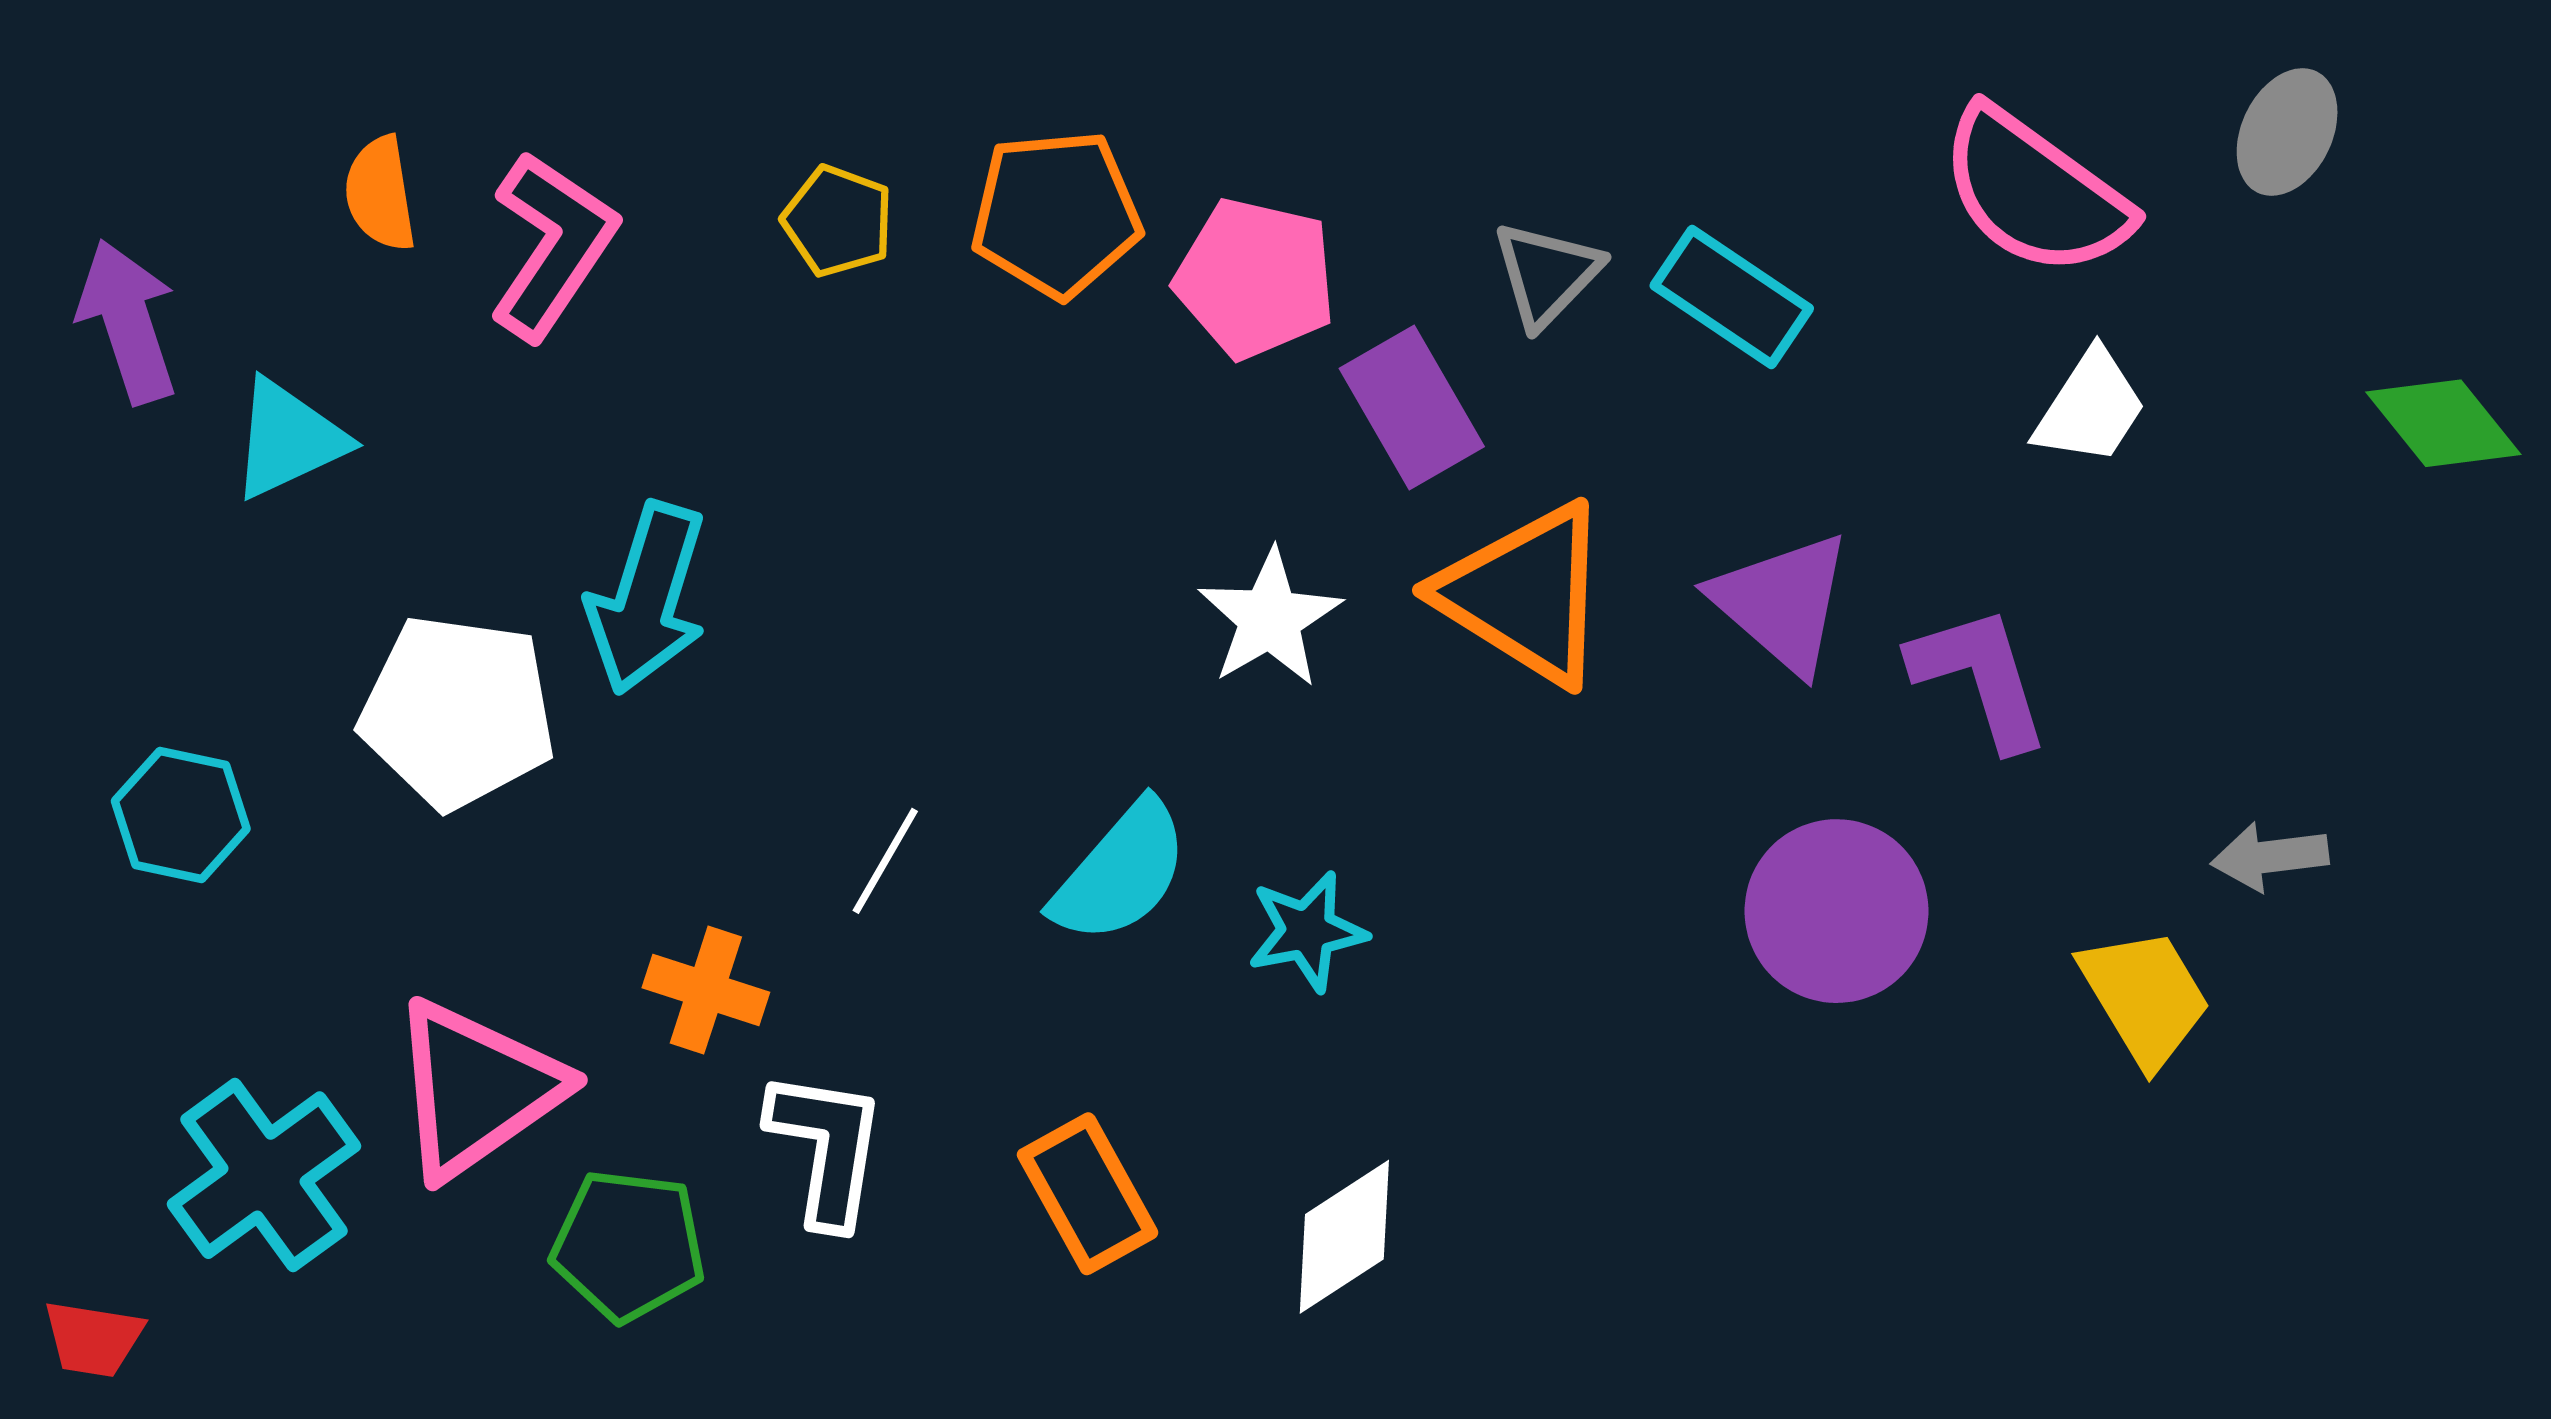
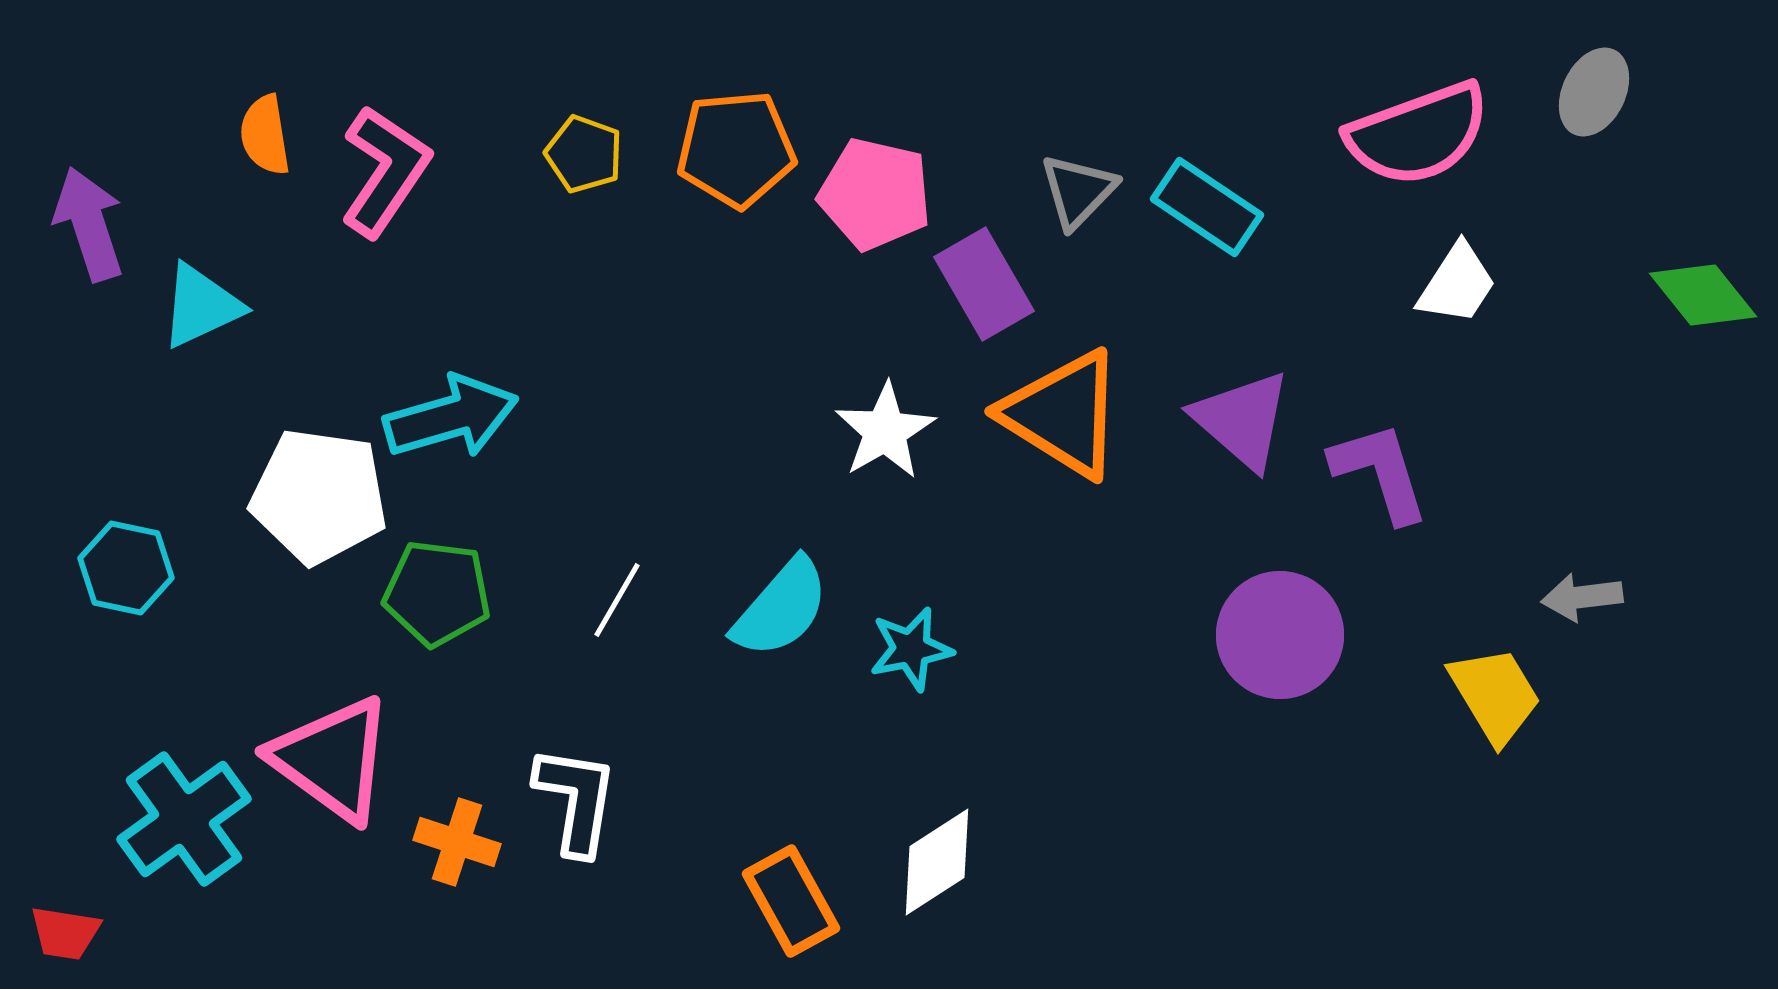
pink semicircle: (2035, 192) -> (1418, 134), turned -56
cyan arrow: (647, 598) -> (451, 417), turned -123
orange cross: (706, 990) -> (457, 842), moved
pink triangle: (476, 1089) -> (332, 759), turned -49
orange rectangle: (1088, 1194) -> (791, 901), moved
green pentagon: (628, 1245) -> (437, 593), moved

